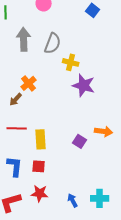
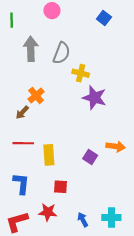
red square: (39, 166) -> (60, 187), moved

